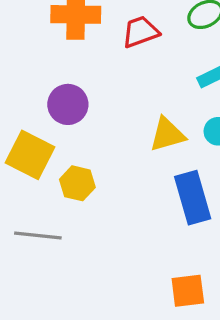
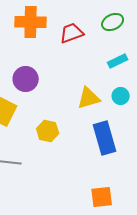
yellow hexagon: (77, 183) -> (48, 131), moved

